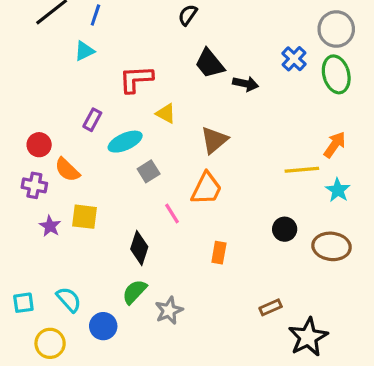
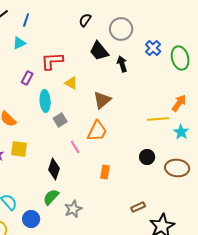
gray circle: (336, 29) -> (121, 29), moved
black arrow: (246, 84) -> (122, 64), turned -119
purple rectangle: (92, 120) -> (27, 78), moved
cyan ellipse: (125, 142) -> (45, 101), turned -70

